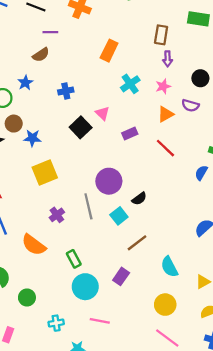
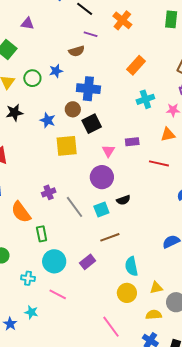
blue cross: (66, 91) -> (88, 89), size x1.6
pink triangle: (102, 113) -> (108, 151), moved
brown circle: (14, 124) -> (73, 109), moved
red line: (165, 148) -> (159, 163), turned -48
yellow square: (45, 173) -> (67, 146), moved
gray line: (88, 206) -> (75, 207), moved, turned -40
green rectangle: (74, 259) -> (42, 234), moved
yellow circle: (165, 305) -> (127, 293), moved
cyan cross: (56, 323) -> (28, 278), moved

